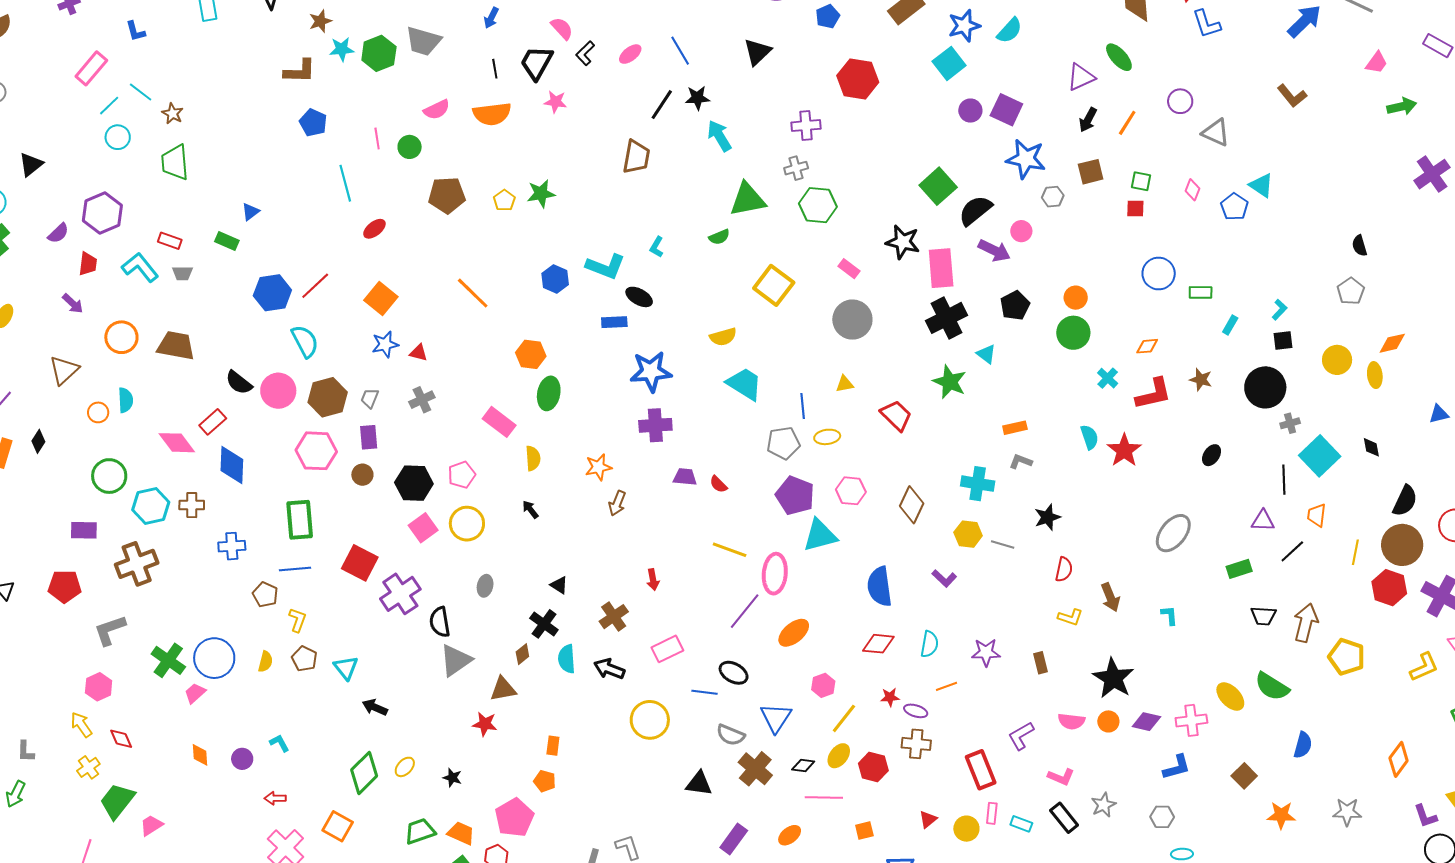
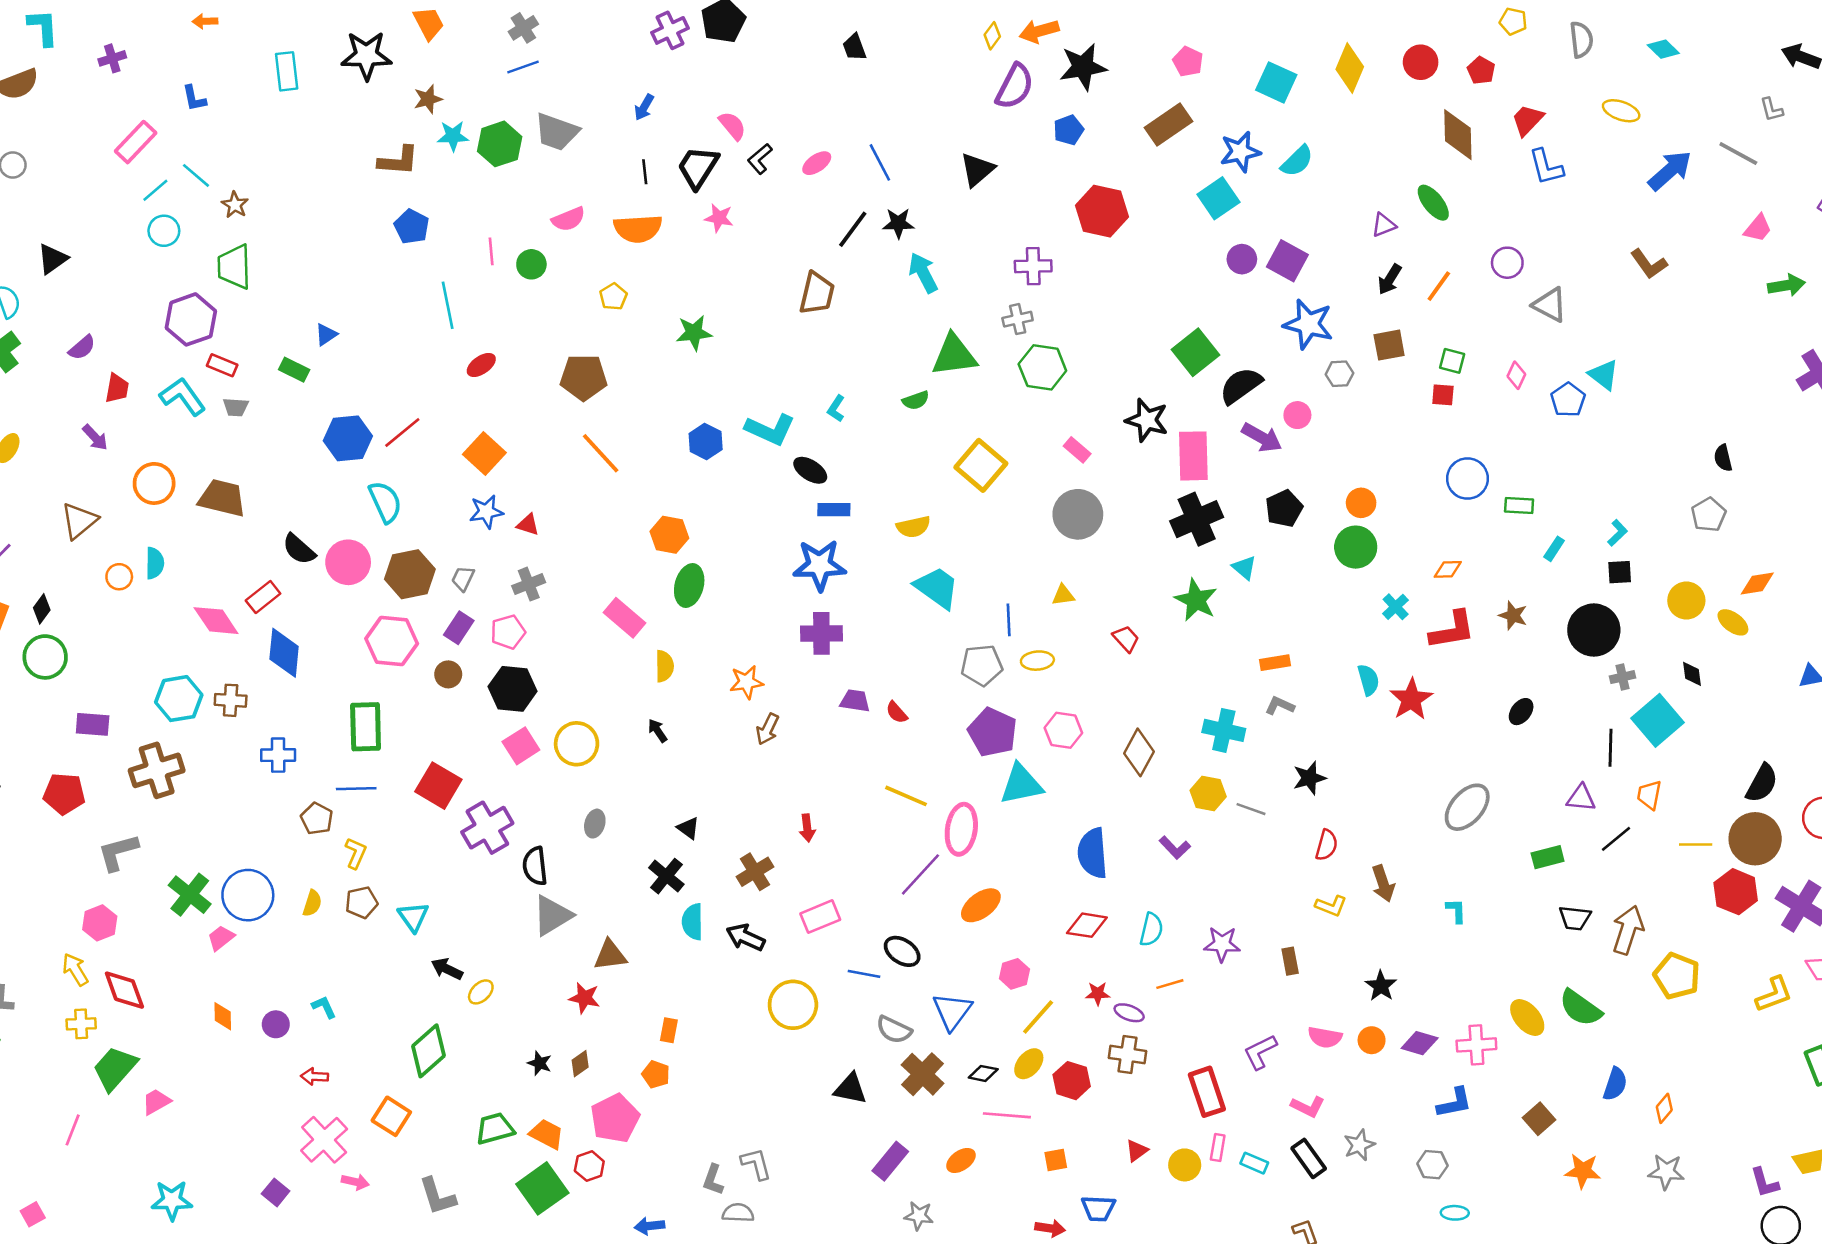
purple triangle: (1081, 77) -> (1384, 225), size x0.7
brown pentagon: (447, 195) -> (584, 377), moved
yellow pentagon: (504, 200) -> (613, 297), moved
purple hexagon: (102, 213) -> (191, 319), moved
blue rectangle: (614, 322) -> (834, 510), moved
yellow ellipse: (1375, 375) -> (1733, 622), turned -50
red trapezoid: (896, 415) -> (1126, 639), size x0.7
purple rectangle: (369, 437) -> (459, 628), turned 35
black diamond: (1371, 447) -> (1692, 674), moved
pink pentagon: (462, 475) -> (508, 632), moved
green circle: (109, 476) -> (45, 657), moved
yellow line: (1355, 552) -> (1696, 845), turned 75
brown diamond: (522, 654) -> (580, 1064), moved
brown pentagon: (304, 659) -> (362, 902), turned 30
black star: (1113, 678) -> (1381, 986), size x0.6
red diamond: (121, 739) -> (124, 990), size x1.5
orange diamond: (1399, 759) -> (1664, 1108), moved, size x0.7
yellow cross: (88, 767) -> (81, 1024), turned 30
yellow ellipse: (405, 767) -> (481, 992), moved

